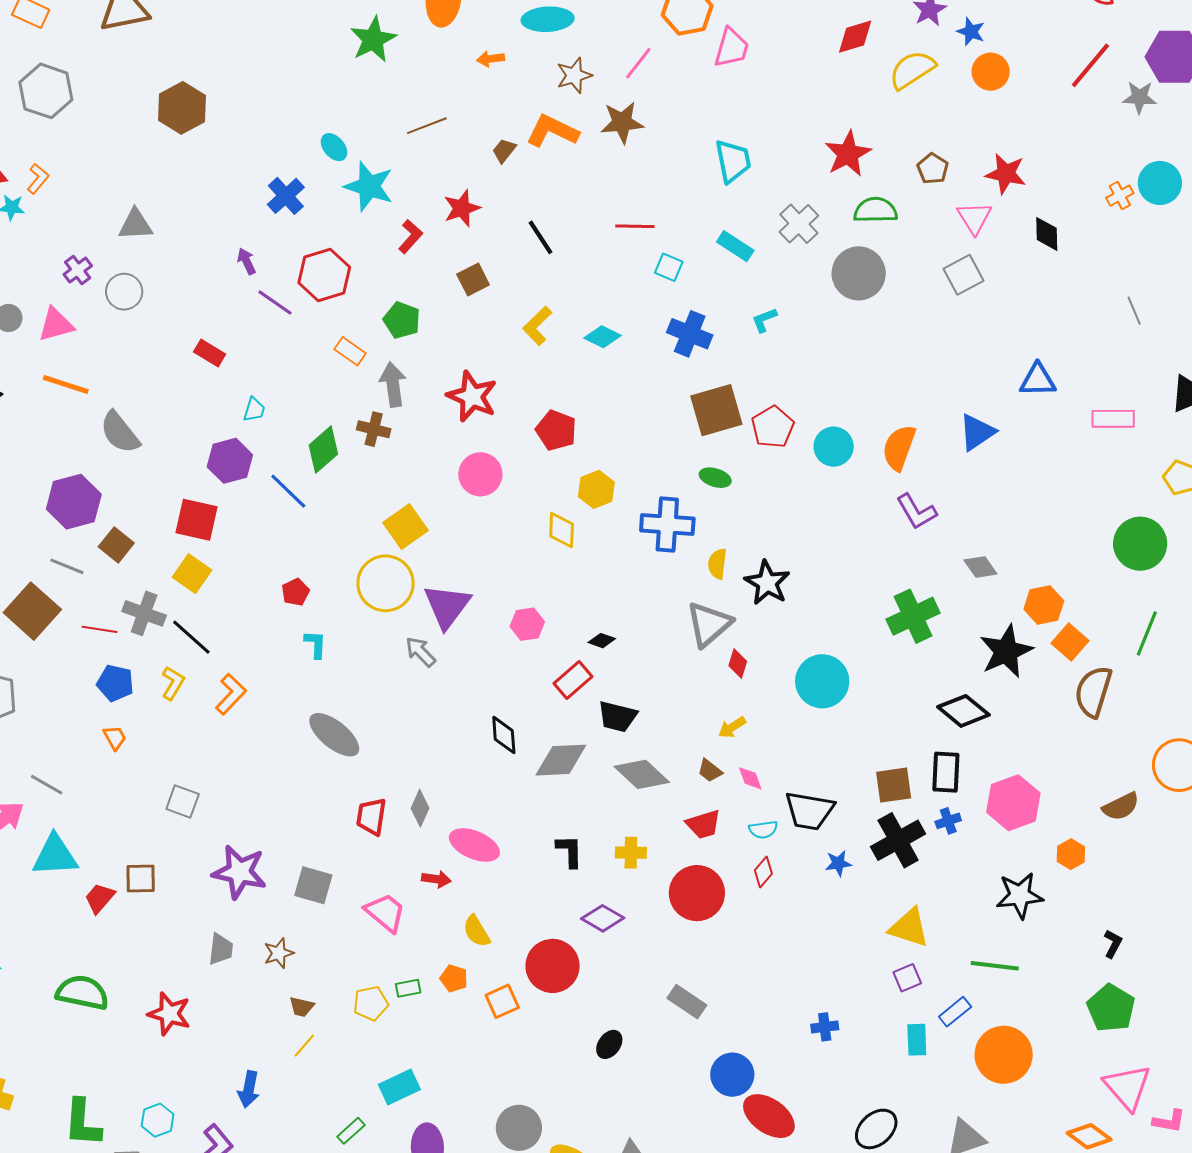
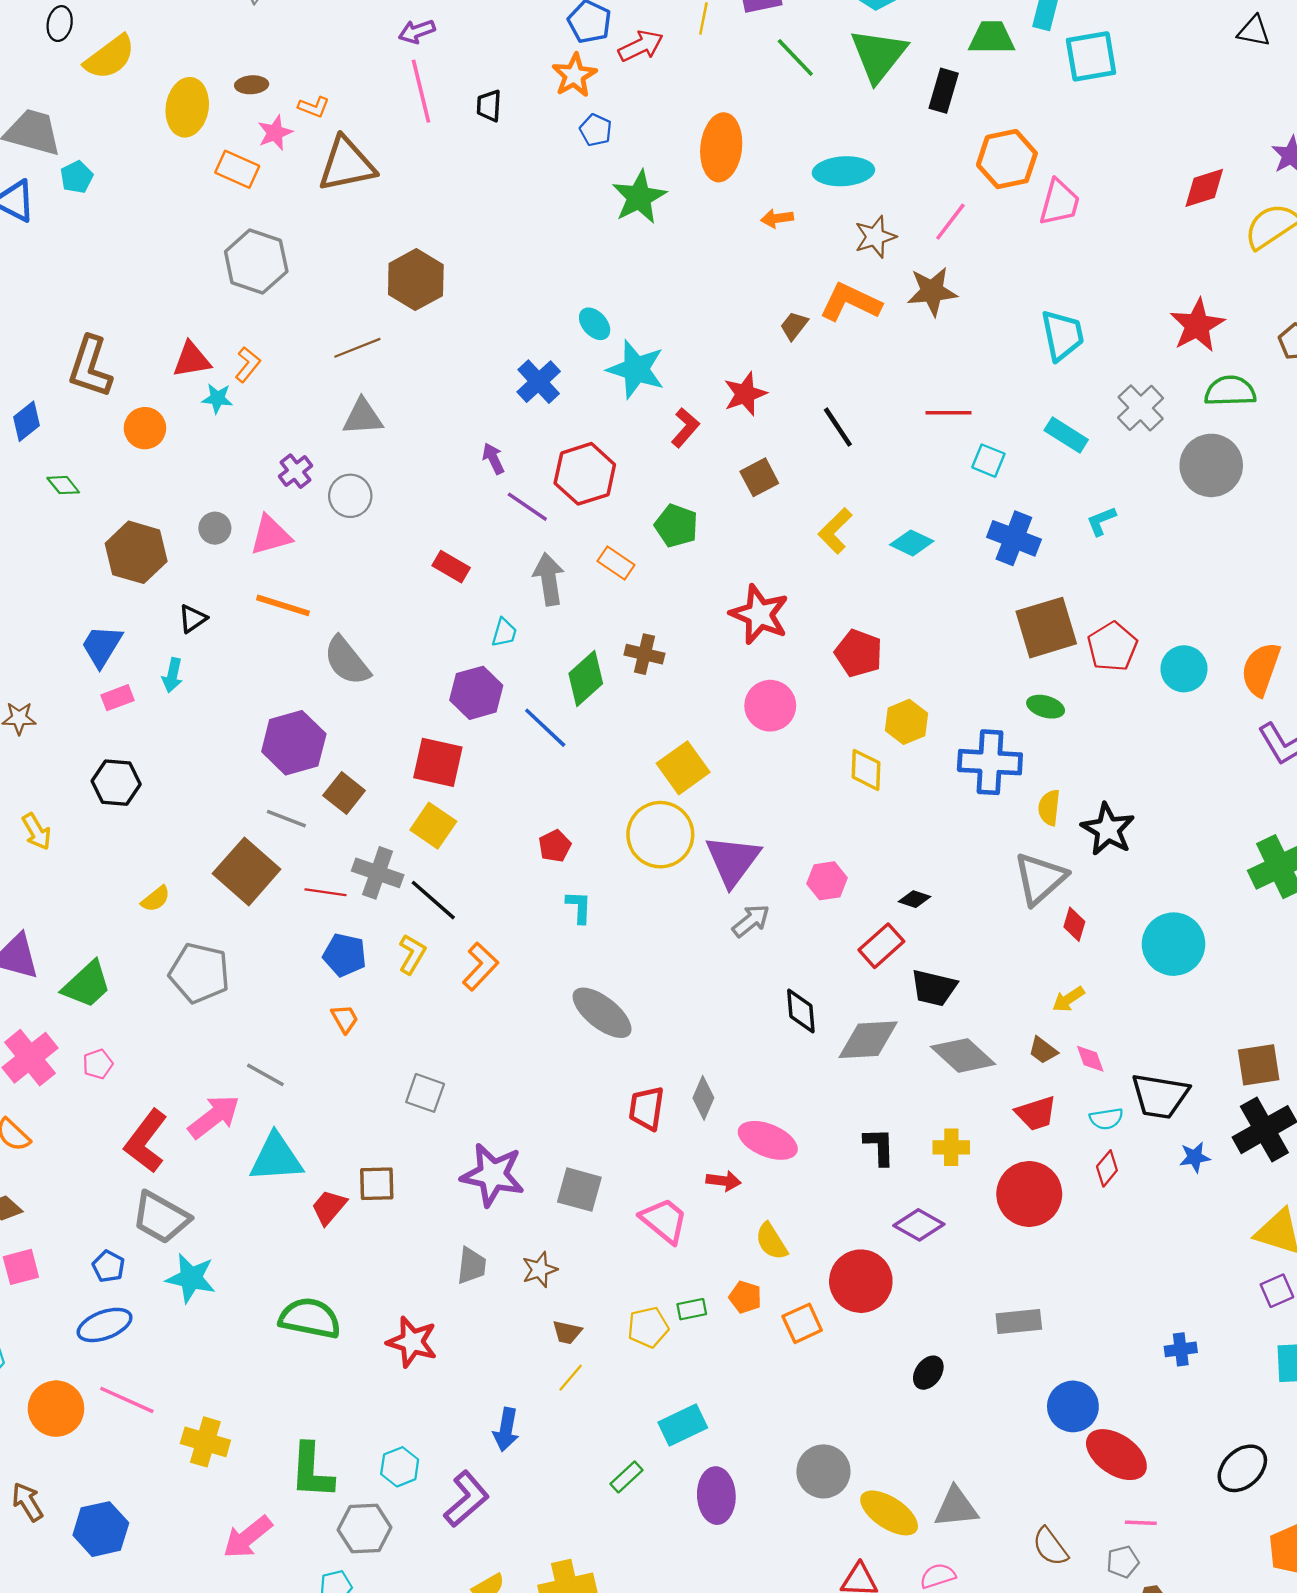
brown line: (427, 126) -> (357, 348), moved
gray arrow: (393, 384) -> (549, 579), moved
gray arrow: (420, 652) -> (751, 921), moved, turned 96
gray rectangle: (687, 1002) -> (1019, 1322), turned -39

